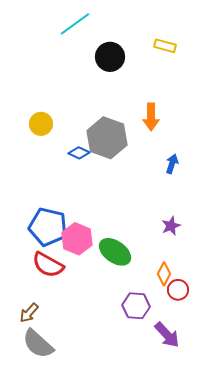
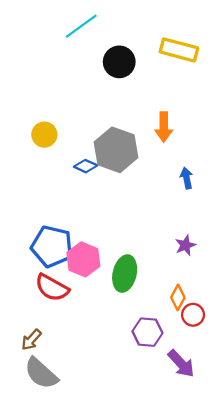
yellow rectangle: (165, 46) -> (179, 50), size x1.6
blue arrow: (172, 164) -> (187, 178), turned -30
green ellipse: (115, 252) -> (125, 274), turned 68

